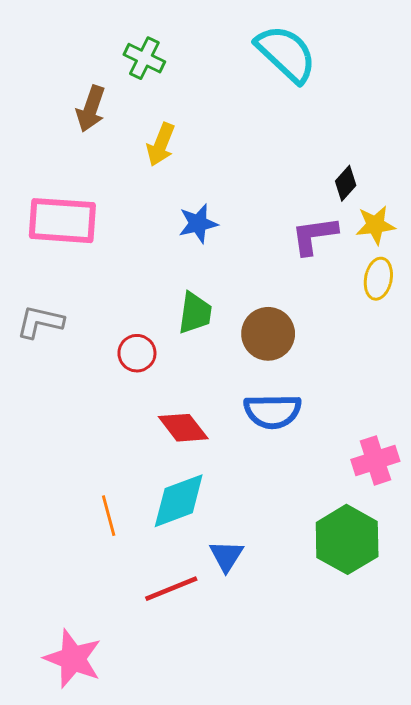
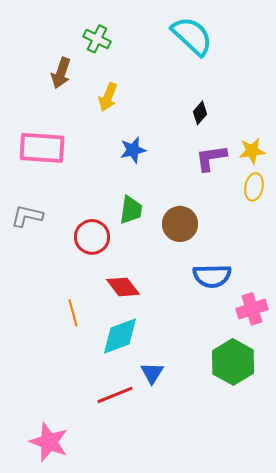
black diamond: (346, 183) -> (200, 113), moved
red circle: (137, 353) -> (92, 237), size x1.4
blue semicircle: (273, 411) -> (212, 276), moved
orange line: (109, 516) -> (73, 313), moved

